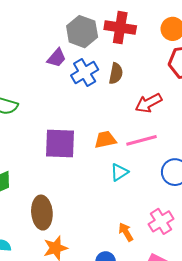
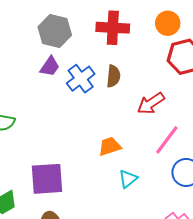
gray hexagon: (82, 32) -> (55, 31), moved
pink line: (142, 140) -> (167, 140), moved, turned -32
purple square: (60, 144) -> (47, 179), moved

